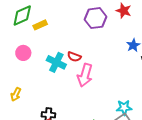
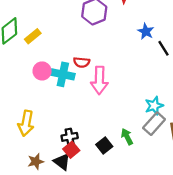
pink circle: (23, 53) -> (42, 71), moved
yellow arrow: (16, 94) -> (26, 123), size x1.5

